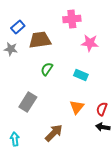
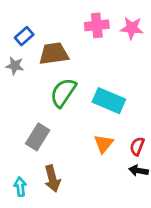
pink star: (90, 43) -> (132, 28), moved
green semicircle: (47, 69) -> (63, 93), size x1.6
cyan rectangle: (81, 75) -> (109, 101), size x1.6
brown arrow: (54, 133) -> (52, 179), moved, turned 120

